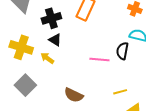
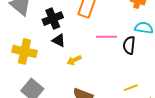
yellow arrow: (47, 58) -> (74, 60), moved, turned -56
pink line: (99, 60) -> (106, 37), moved

